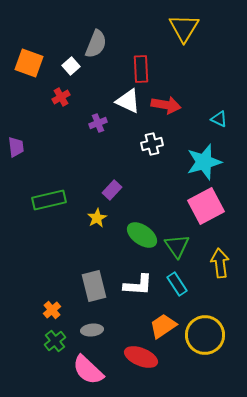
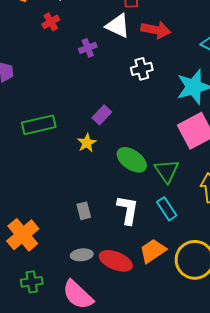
white L-shape: (138, 285) -> (128, 210), turned -84
gray rectangle: (94, 286) -> (84, 211), size x0.6
orange cross: (52, 310) -> (23, 235), moved, size x1.8
green cross: (55, 341) -> (32, 282), moved, turned 30
red ellipse: (141, 357) -> (116, 261), moved

